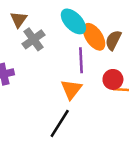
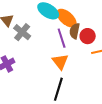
brown semicircle: (113, 40) -> (75, 31), moved
red circle: (113, 79) -> (88, 36), moved

